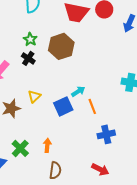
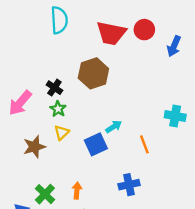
green star: (30, 39) -> (58, 109), moved
orange line: (92, 106) -> (144, 144), moved
blue cross: (106, 134) -> (129, 185), moved

